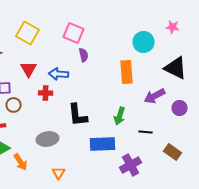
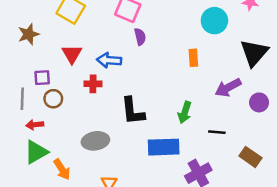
black triangle: (176, 68) -> (254, 53), turned 45
orange rectangle: (127, 72) -> (193, 58), size x0.6

